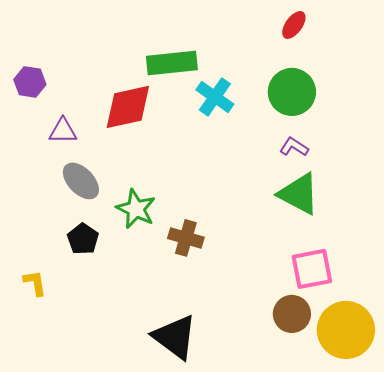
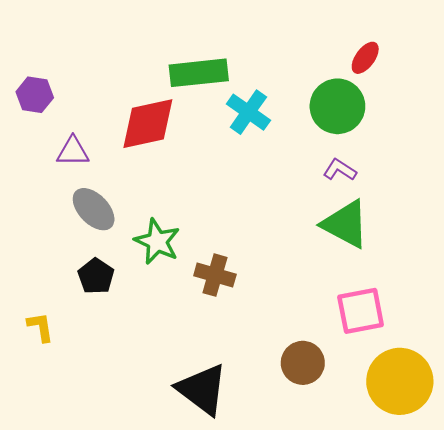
red ellipse: (294, 25) -> (365, 58), moved
brown circle: (292, 314) -> (303, 363), moved

